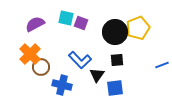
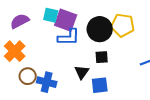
purple square: (81, 23) -> (66, 20), size x1.6
yellow pentagon: (138, 28) -> (123, 25), turned 30
blue L-shape: (80, 60) -> (69, 37), moved, turned -45
brown circle: (41, 67) -> (28, 76), moved

